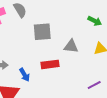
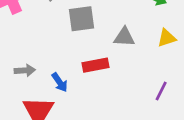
purple line: (94, 85) -> (161, 91), turned -32

